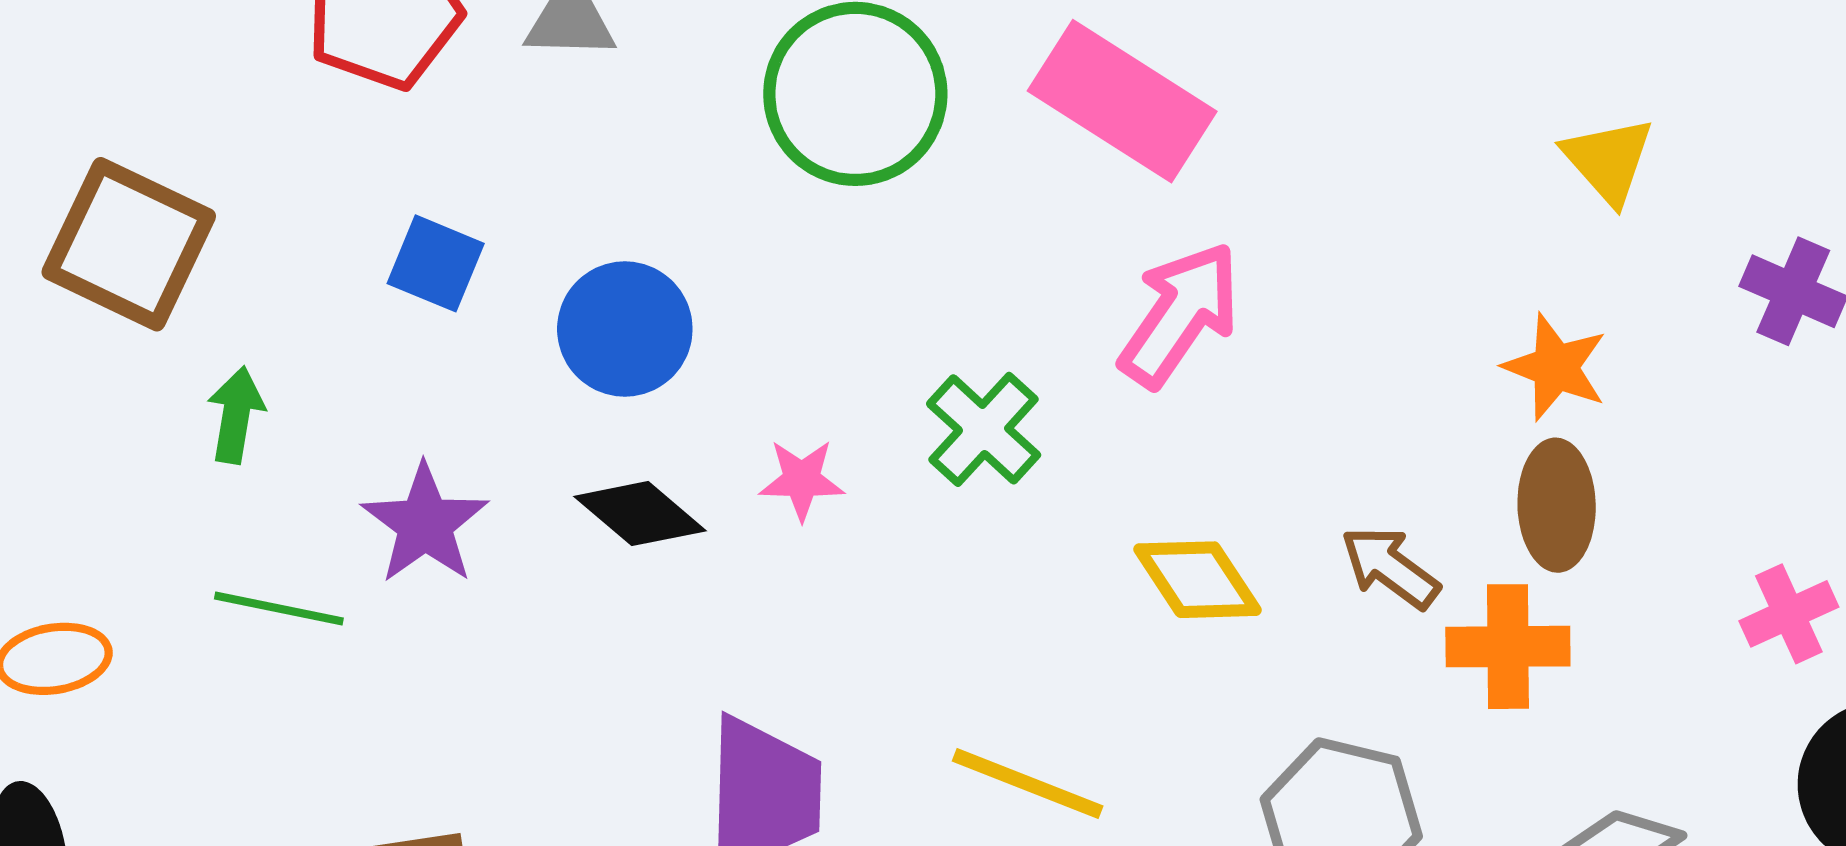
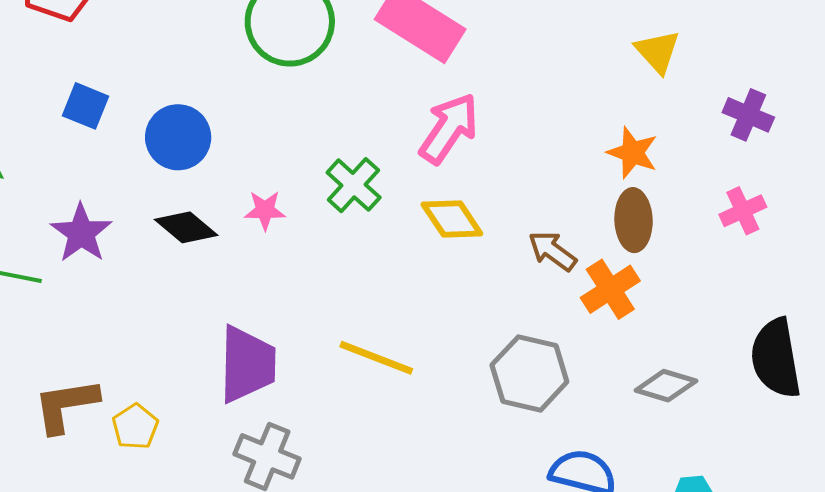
yellow diamond: (1197, 580) -> (452, 219), moved
pink cross: (1789, 614) -> (743, 211), moved
orange cross: (1508, 647) -> (610, 289), turned -32

